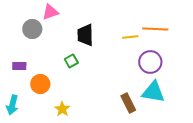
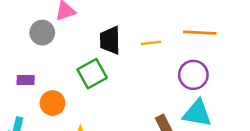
yellow line: (130, 37) -> (151, 43), moved
green square: (71, 61) -> (92, 74), size x1.6

